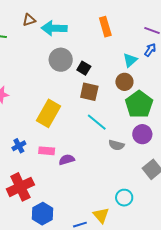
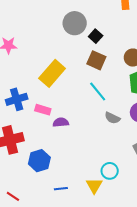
blue cross: (19, 146) -> (17, 99), size x1.5
blue hexagon: (42, 214) -> (39, 161), moved
yellow triangle: (101, 215) -> (94, 186), moved

